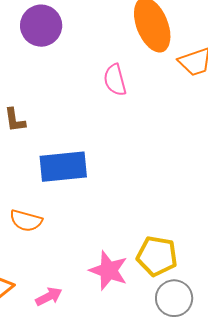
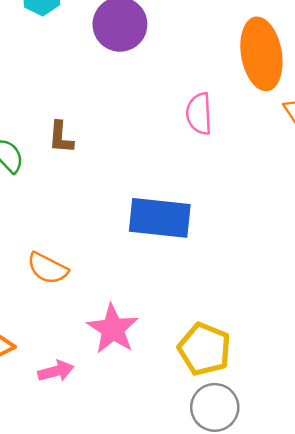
blue rectangle: (63, 167) -> (160, 218), moved
pink star: (109, 270) -> (113, 329), moved

